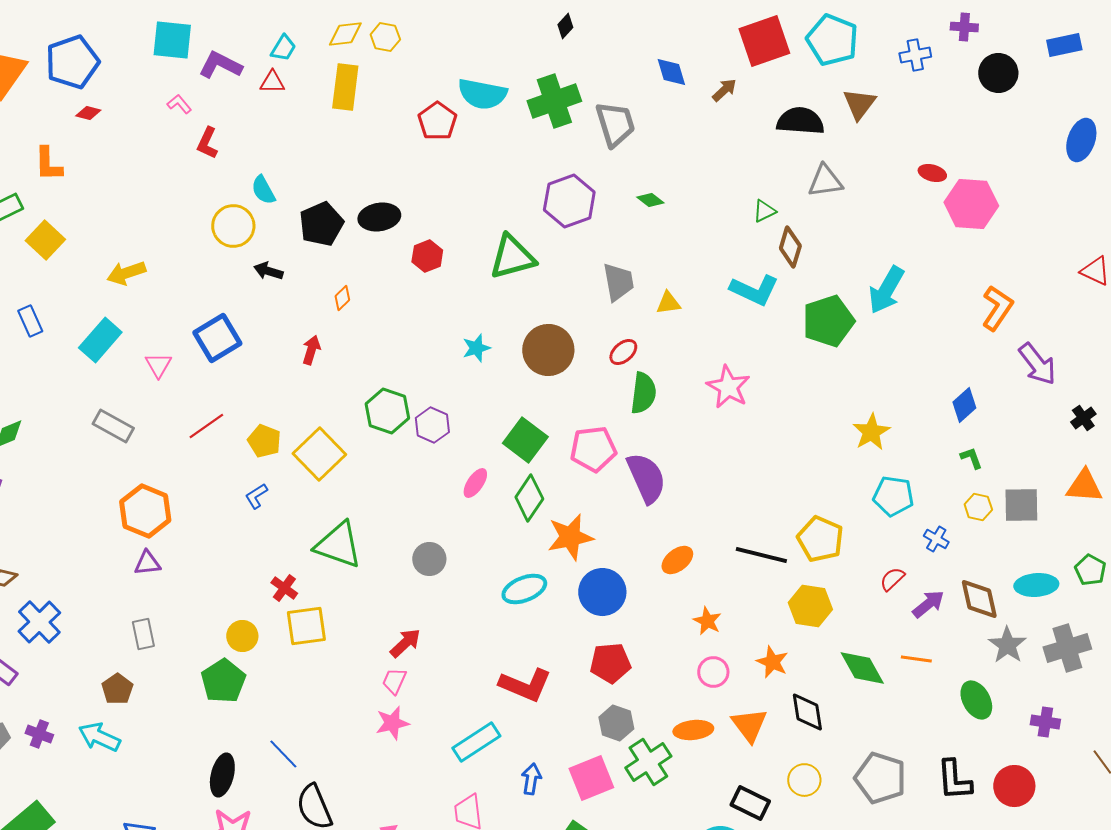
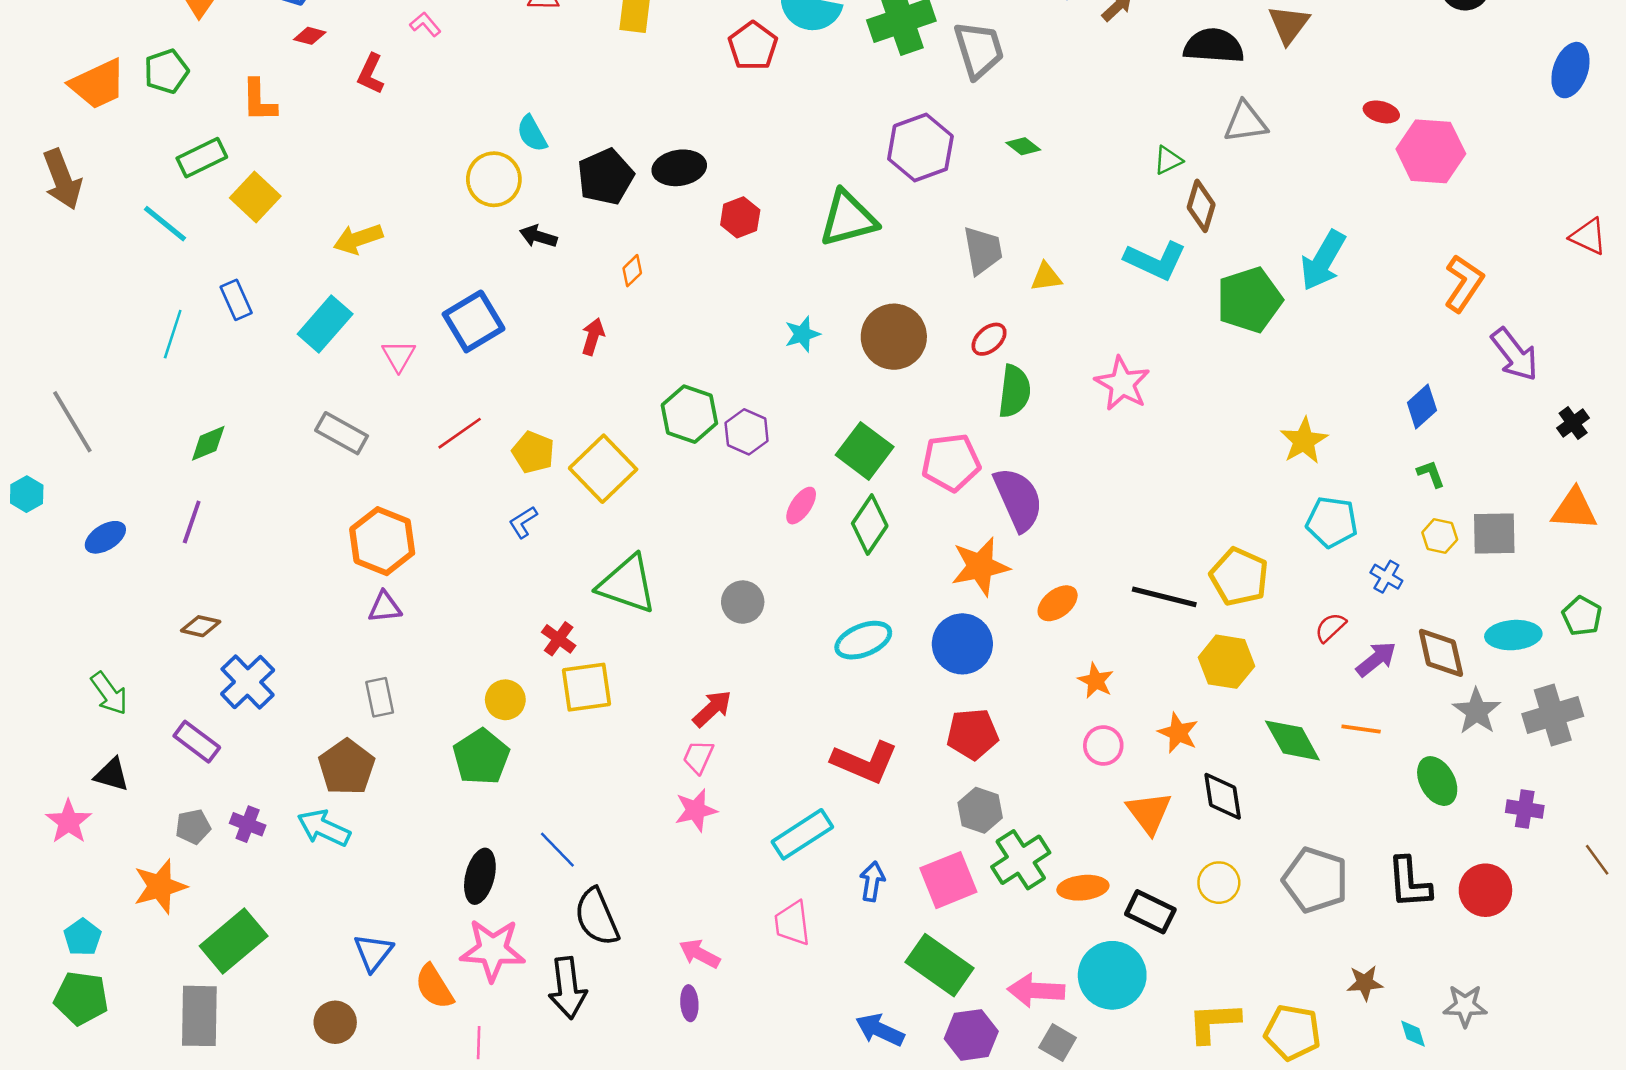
red L-shape: (207, 143) -> (371, 74), moved
orange star: (570, 537) -> (980, 566), moved
brown pentagon: (117, 689) -> (347, 767), size x1.4
orange ellipse: (693, 730) -> (1083, 888), moved

